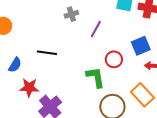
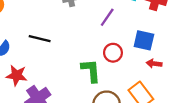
purple line: (96, 29) -> (107, 17), moved
blue square: (141, 46) -> (144, 40), turned 30

